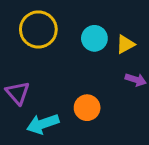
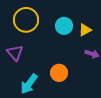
purple triangle: (18, 93) -> (15, 53), moved
cyan arrow: (43, 124) -> (29, 84), turned -35

